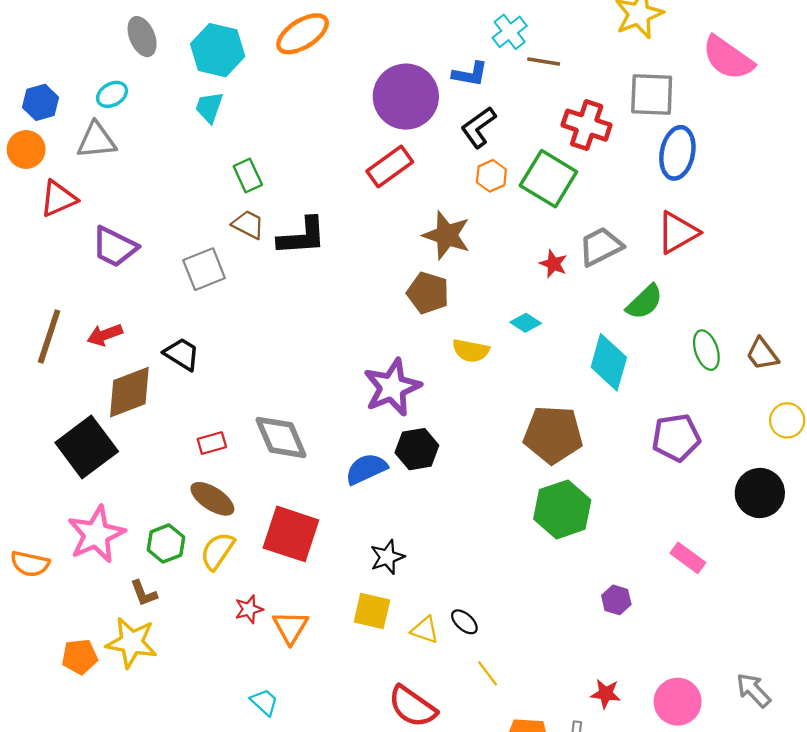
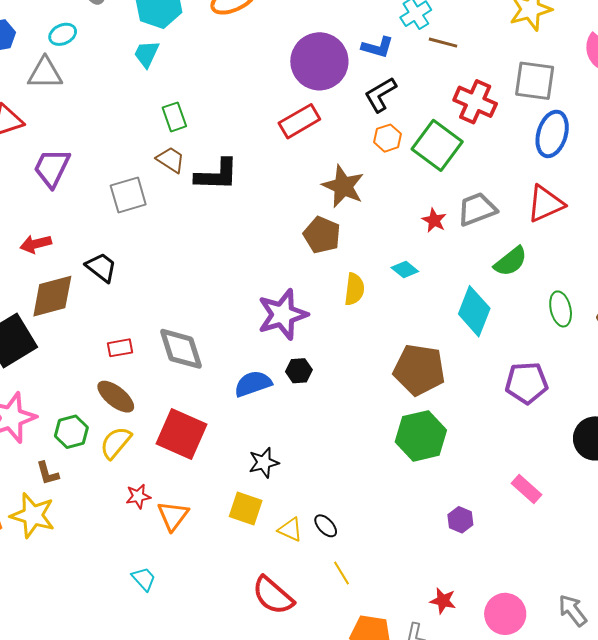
purple trapezoid: (115, 247) -> (52, 168), turned 84
yellow semicircle: (471, 351) -> (354, 289), turned -100
black hexagon: (417, 449) -> (299, 371), size x0.7

